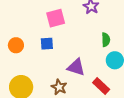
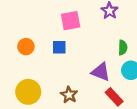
purple triangle: (76, 67) -> (101, 72), moved

